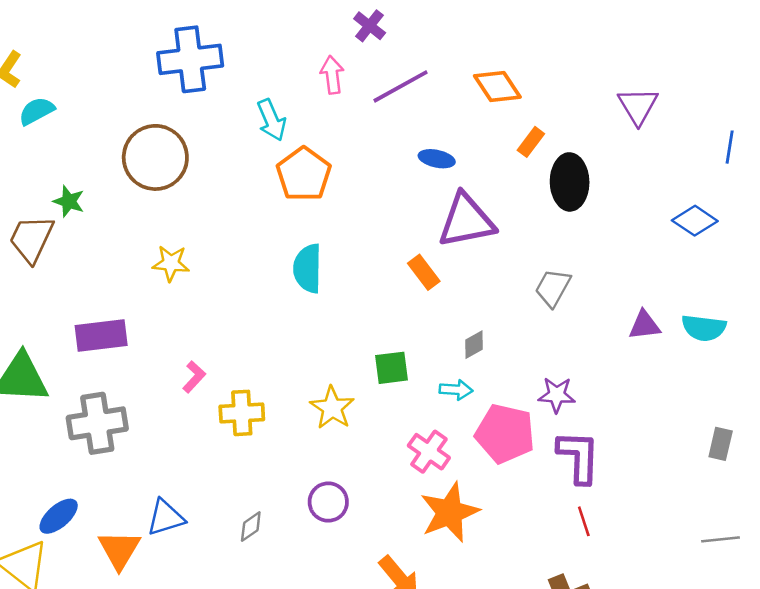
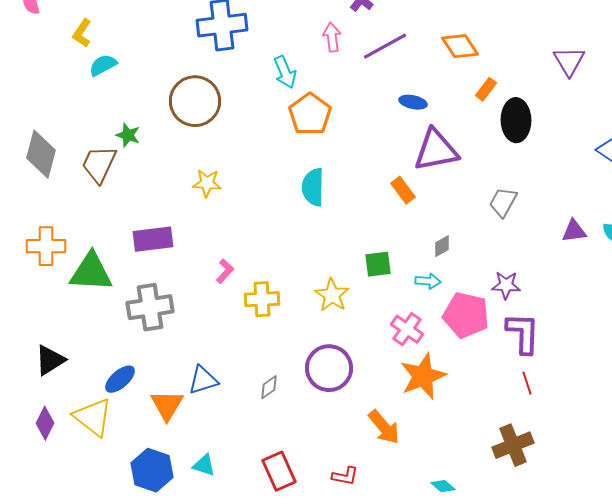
purple circle: (328, 502) -> (329, 368), size x1.5

